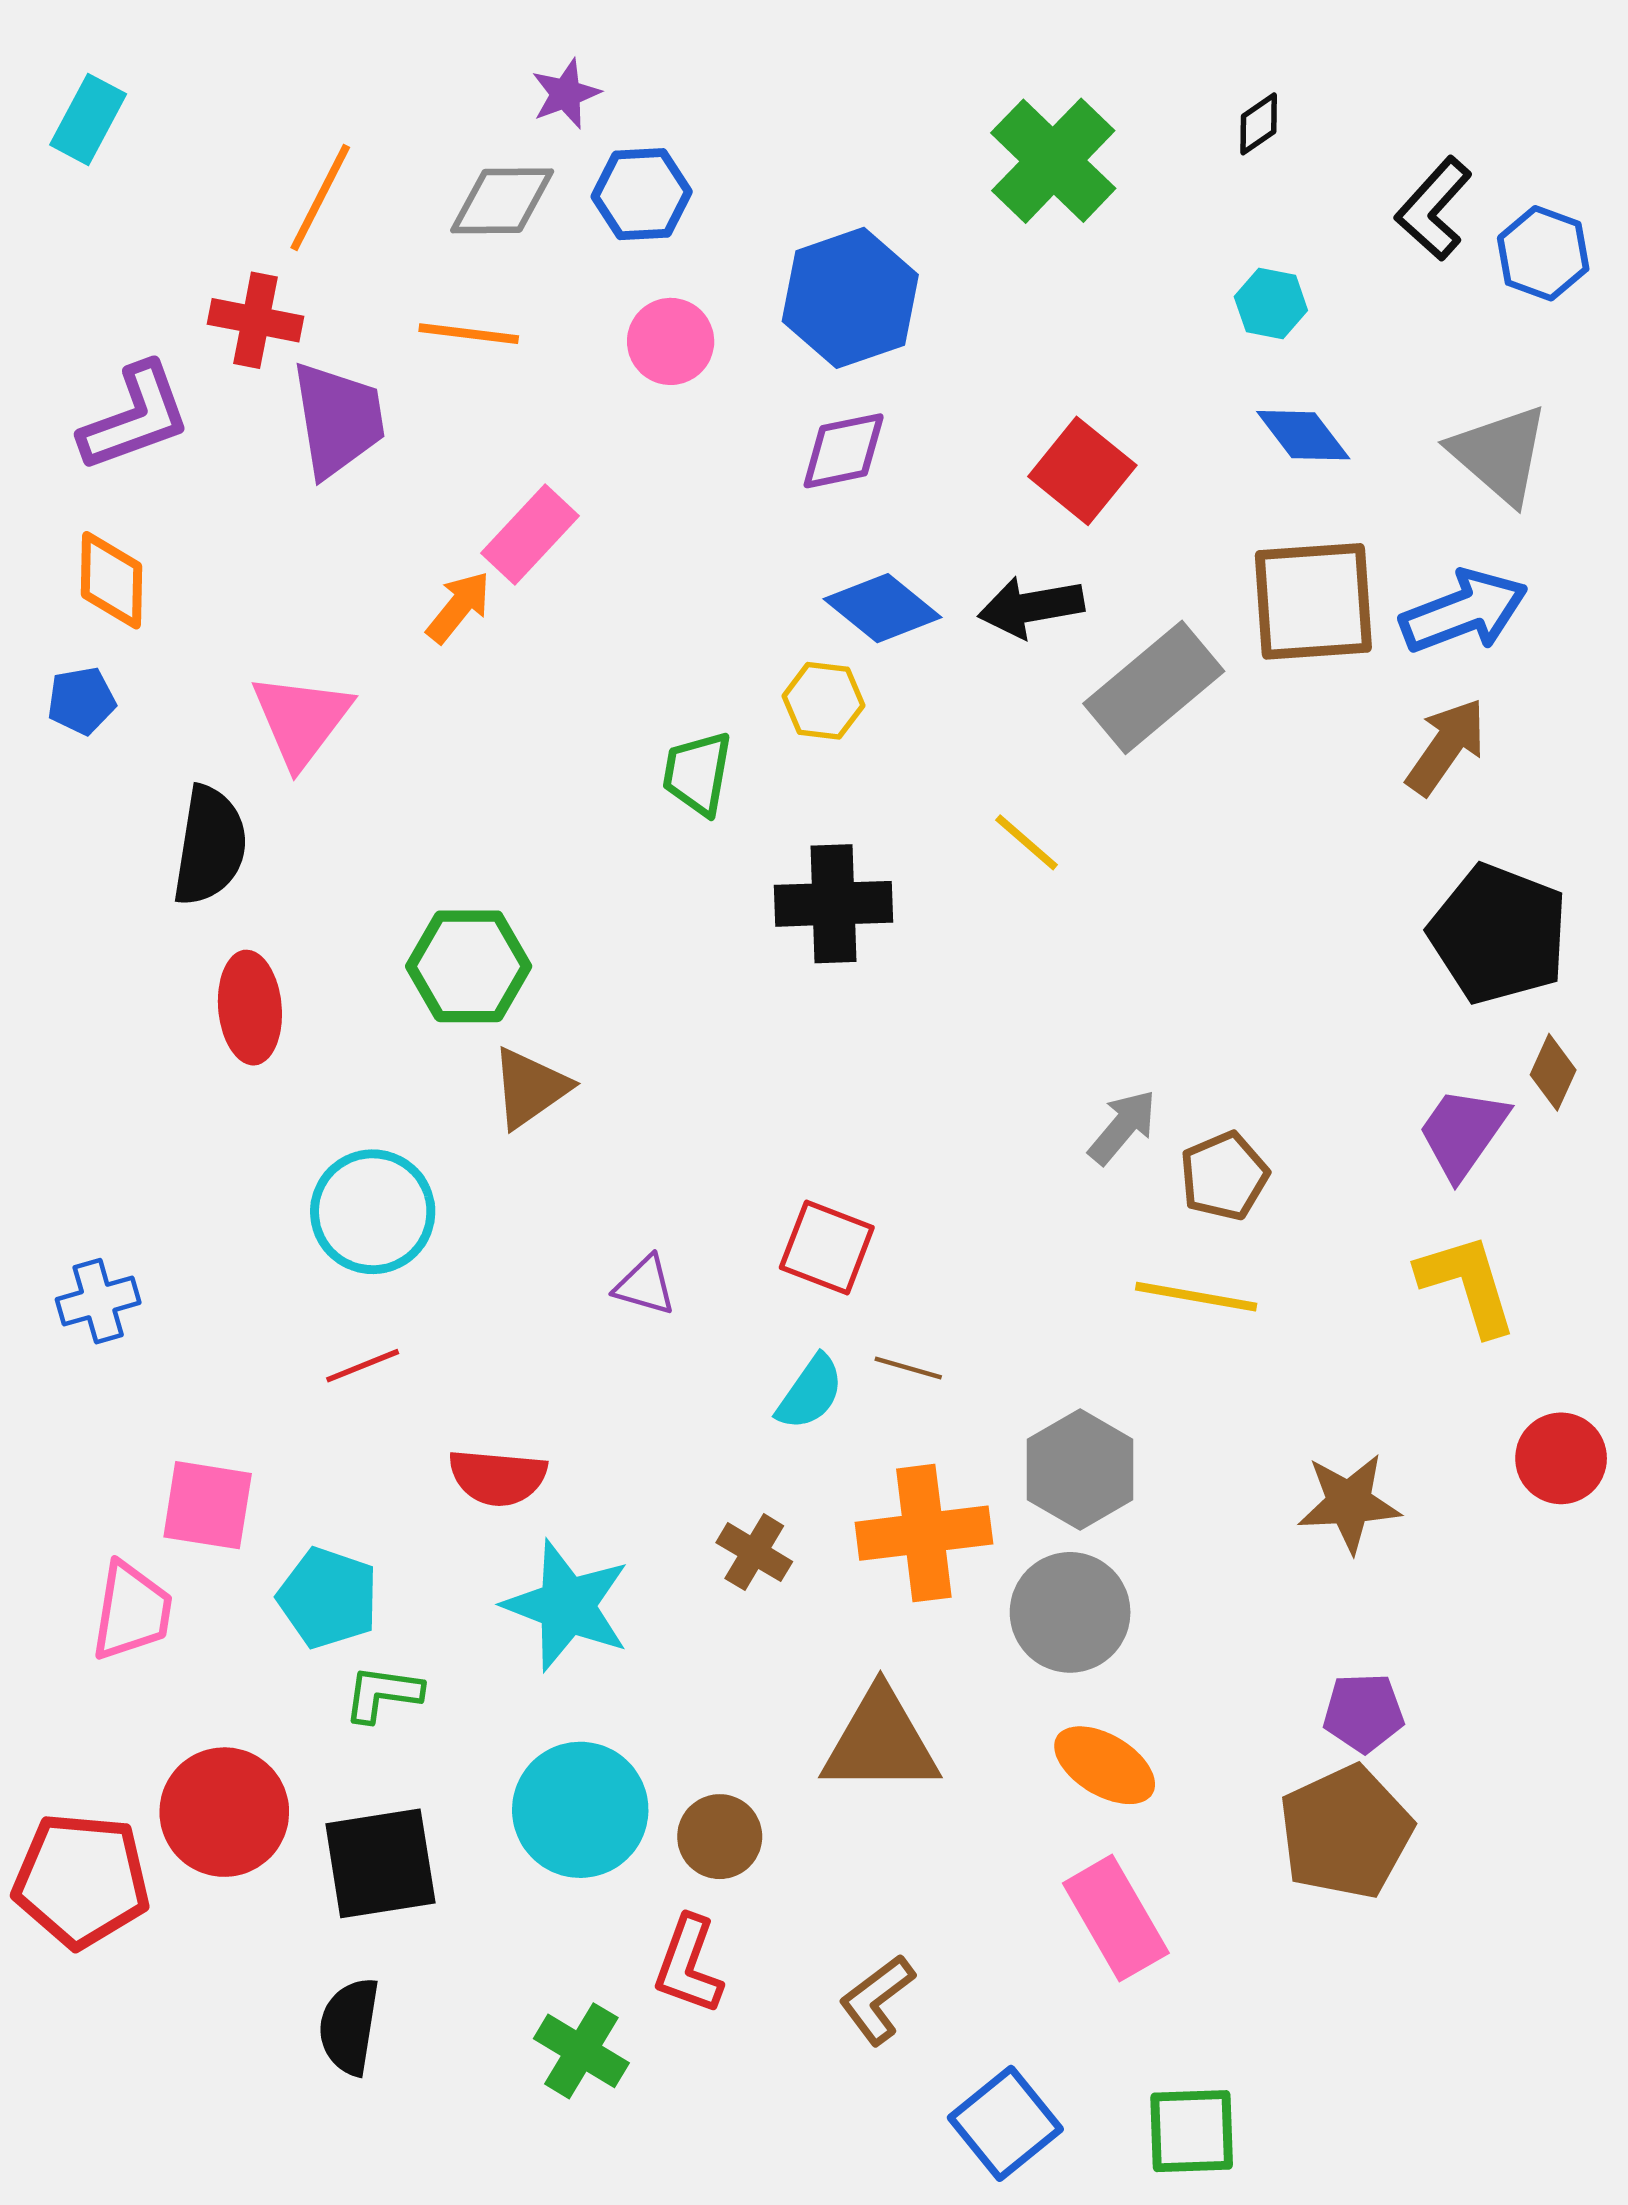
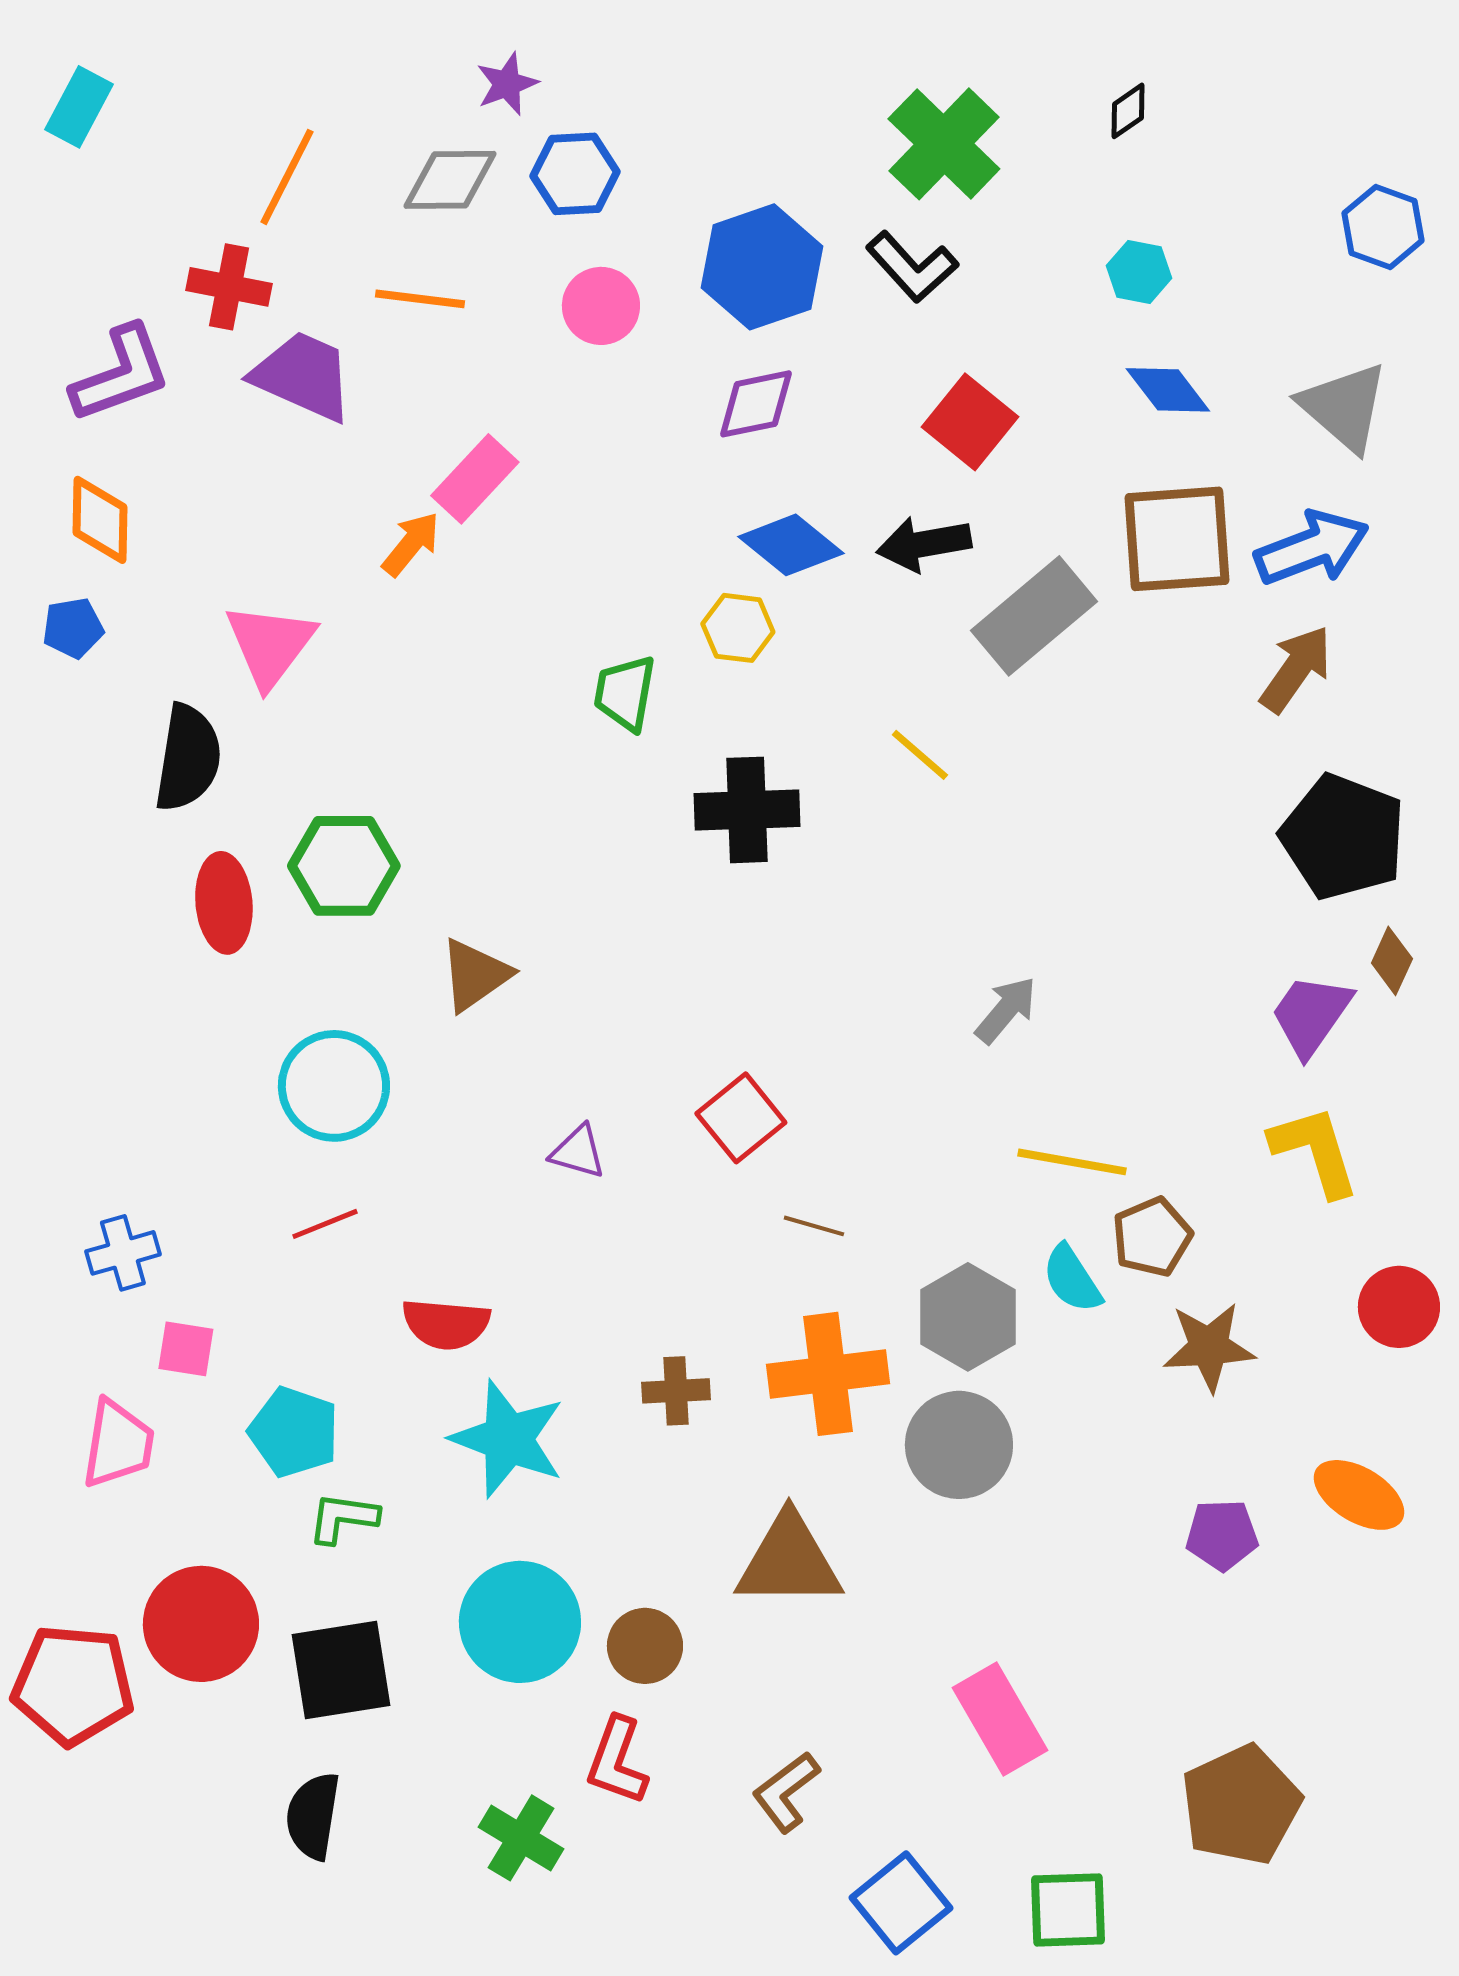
black L-shape: (1434, 209) -> (912, 267), moved, turned -84
purple trapezoid: (338, 420) -> (303, 376), turned -57
green hexagon: (469, 966) -> (344, 866), moved
brown pentagon: (1224, 1176) -> (1152, 1237), moved
red square: (827, 1247) -> (741, 1118), turned 30
blue cross: (98, 1301) -> (123, 1253), moved
cyan semicircle: (810, 1393) -> (1072, 1279), moved, turned 112
pink square: (208, 1505) -> (186, 1349), size x0.7
brown cross: (754, 1552) -> (676, 1391), turned -34
orange ellipse: (1105, 1765) -> (1359, 1495), moved
brown pentagon: (1346, 1832) -> (1241, 1805), moved

